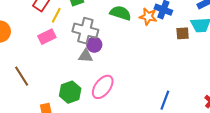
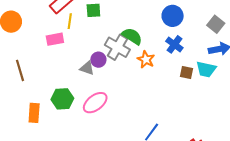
yellow line: (56, 15) -> (70, 21), turned -35
orange star: (148, 17) -> (146, 59), moved
gray cross: (85, 31) -> (117, 47), moved

